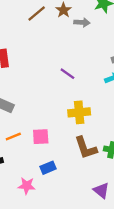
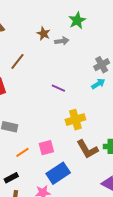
brown line: (37, 14) -> (17, 61), moved
blue rectangle: (48, 168) -> (58, 173), size x1.6

